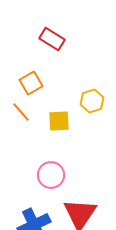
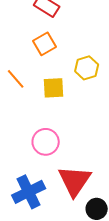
orange square: (31, 83) -> (45, 44), moved

